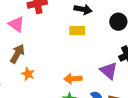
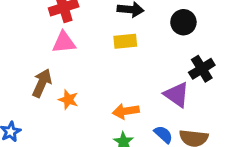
pink triangle: (16, 24) -> (64, 42), moved, turned -36
orange star: (28, 74) -> (68, 100), moved

